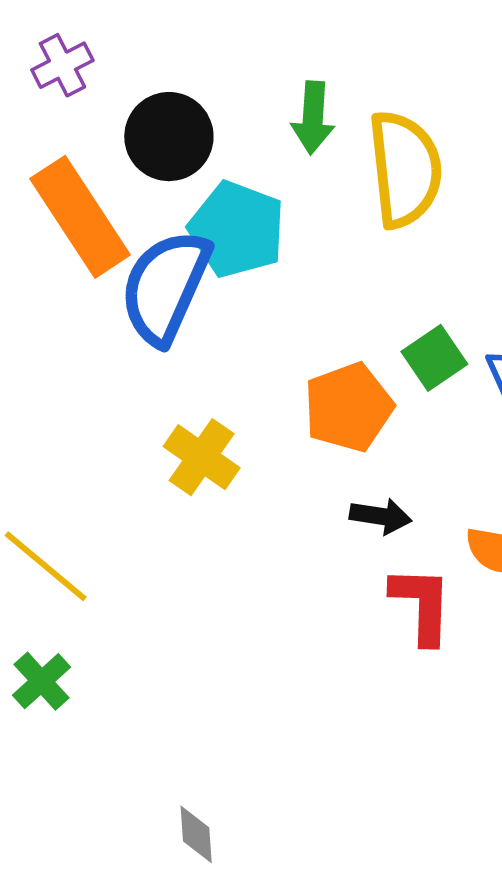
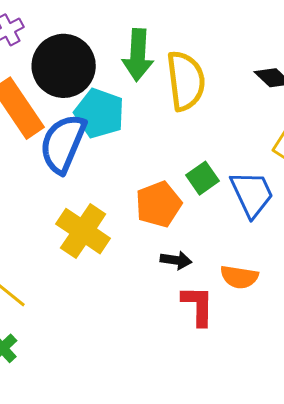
green arrow: (313, 118) -> (138, 55), size x1.4
black circle: (169, 137) -> (64, 66), size x1.4
yellow cross: (202, 457) -> (83, 231), size x1.4

